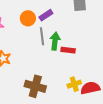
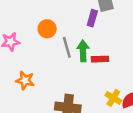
purple rectangle: (46, 15) -> (92, 18), moved, turned -32
yellow cross: (74, 84) -> (113, 98), turned -32

